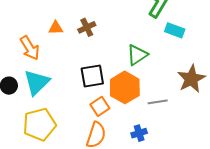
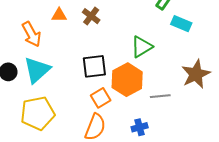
brown cross: (87, 27) -> (91, 16), turned -30

